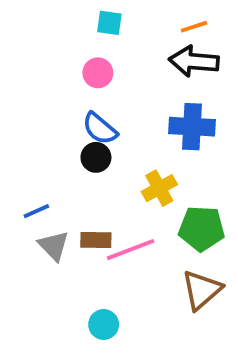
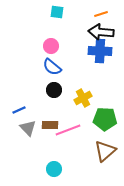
pink circle: (98, 73) -> (51, 46), moved
blue cross: (192, 127) -> (100, 51), moved
black circle: (96, 157) -> (54, 90), moved

